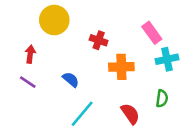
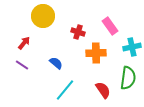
pink rectangle: (152, 33) -> (110, 26), moved
red arrow: (30, 54) -> (24, 43), turned 32
green semicircle: (162, 99) -> (128, 78), size x1.6

